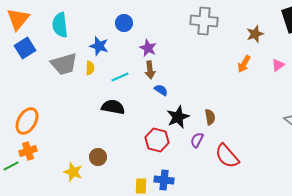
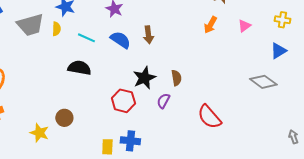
brown arrow: (150, 70) -> (148, 35), moved
cyan line: (120, 77) -> (86, 38), turned 48
blue semicircle: (161, 90) -> (120, 40), moved, size x1.5
red semicircle: (227, 156) -> (209, 117), moved

